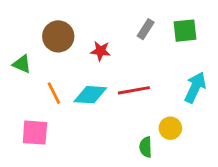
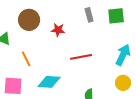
gray rectangle: (146, 29) -> (89, 15), turned -48
cyan diamond: (90, 95) -> (49, 82), moved
yellow circle: (170, 128) -> (123, 83), moved

